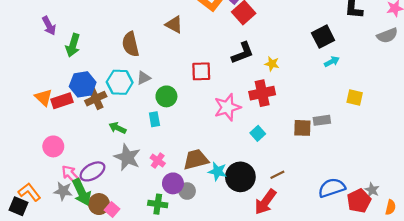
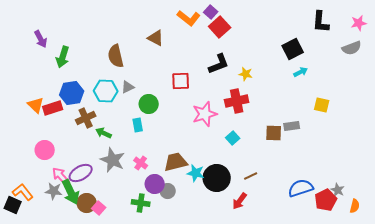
brown cross: (96, 99) -> (86, 118), moved
red arrow: (265, 202) -> (240, 201), size x0.7

